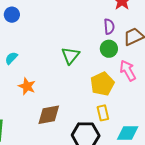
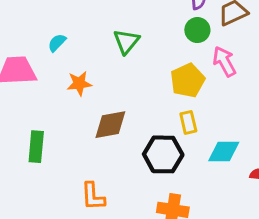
green triangle: (70, 56) -> (126, 42), moved
orange star: (27, 86) -> (79, 83), turned -30

